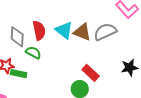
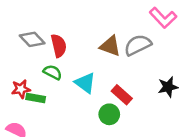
cyan triangle: (64, 30) -> (85, 83), moved
gray diamond: (17, 37) -> (32, 39), moved, turned -45

